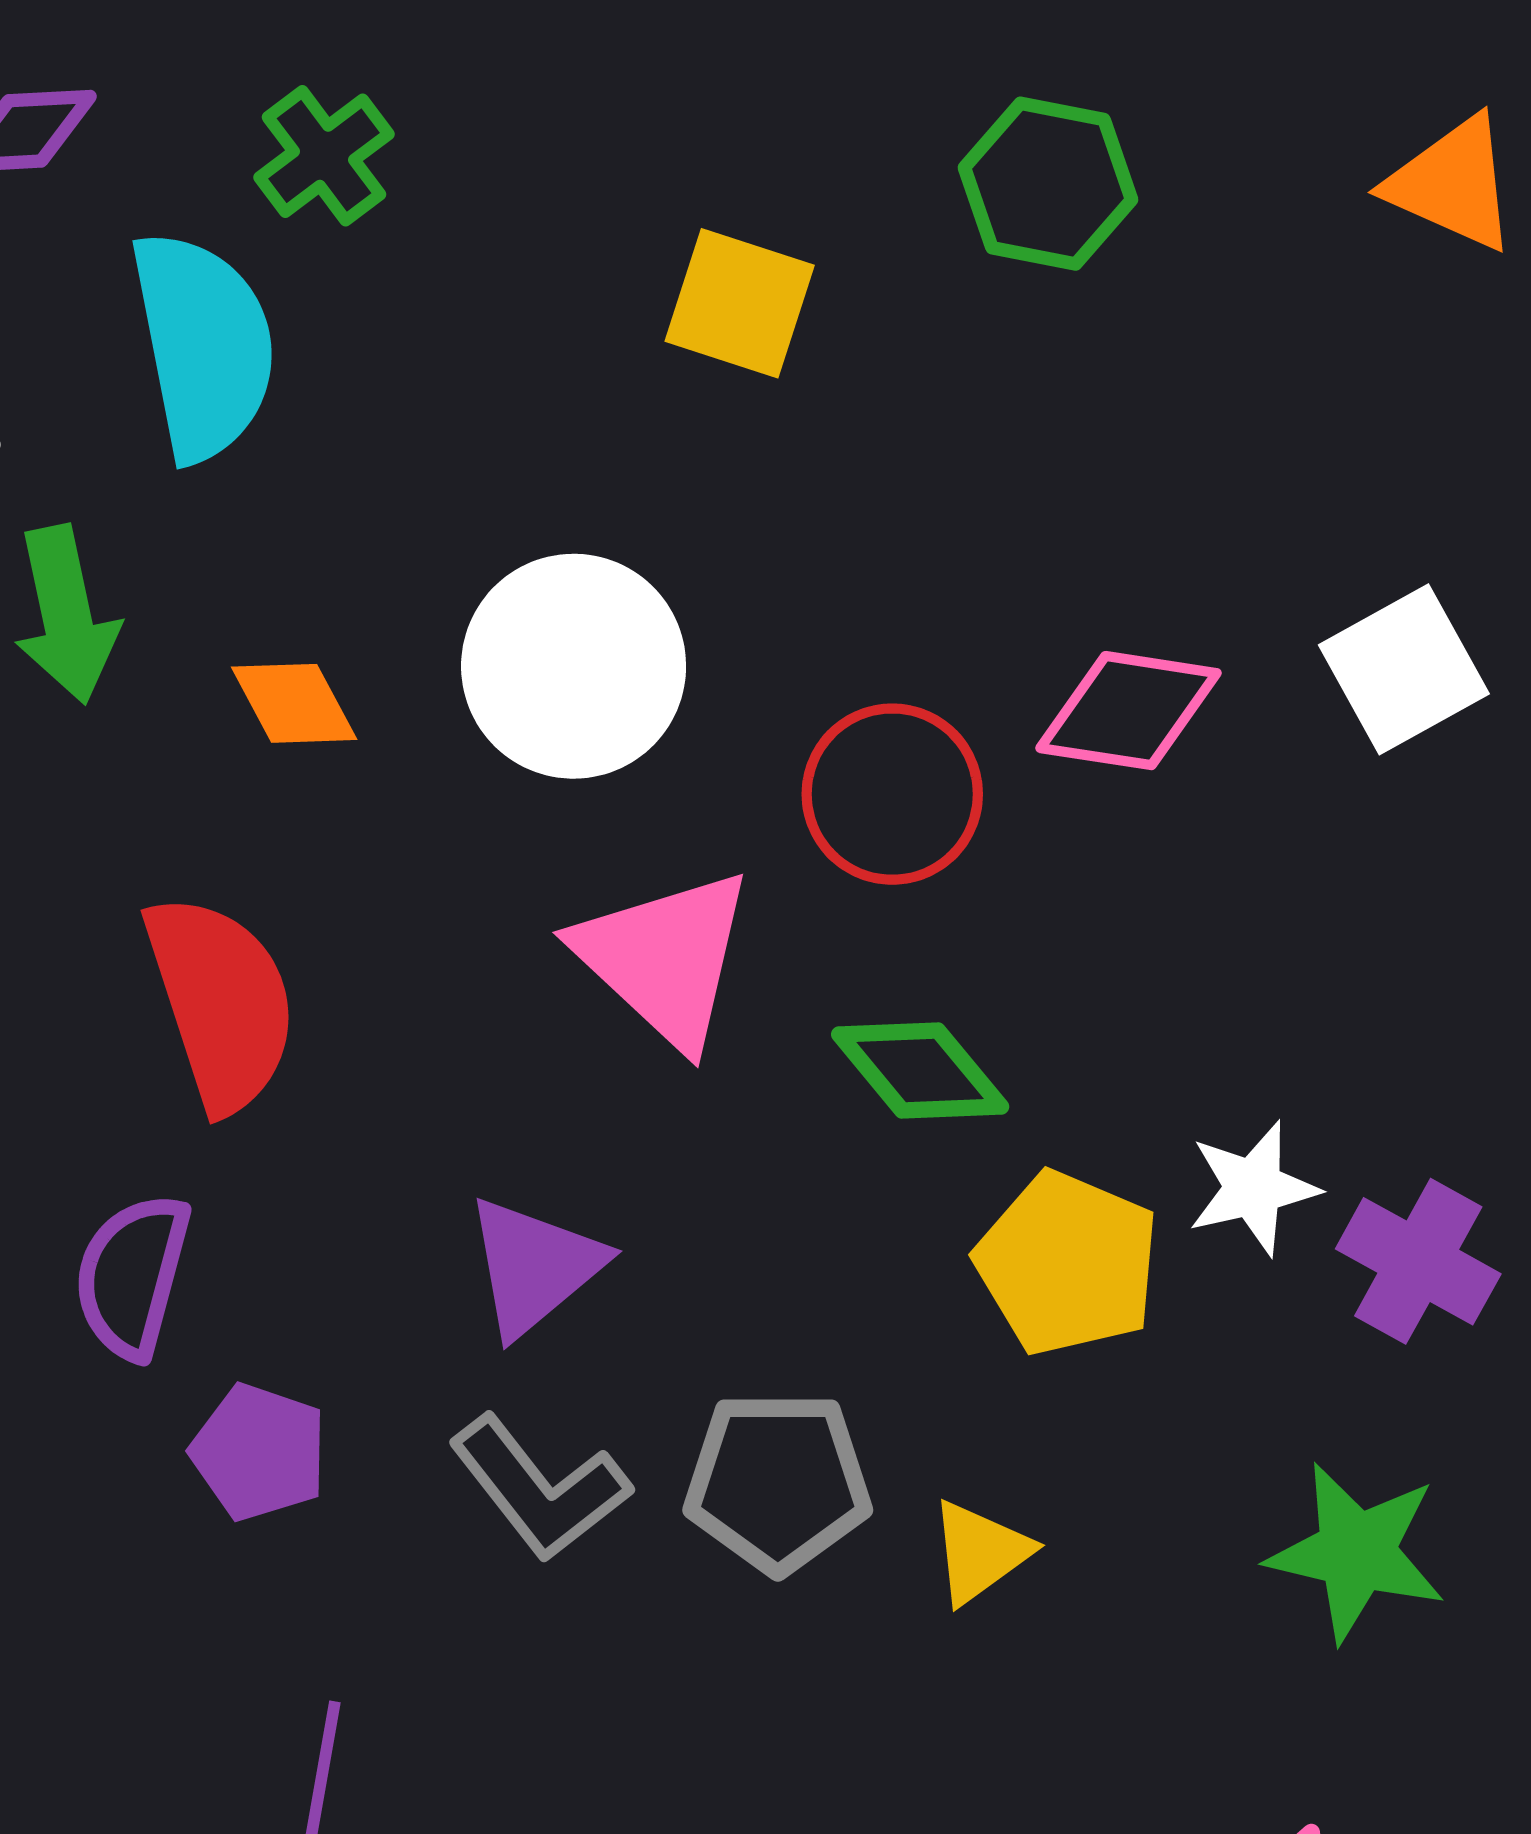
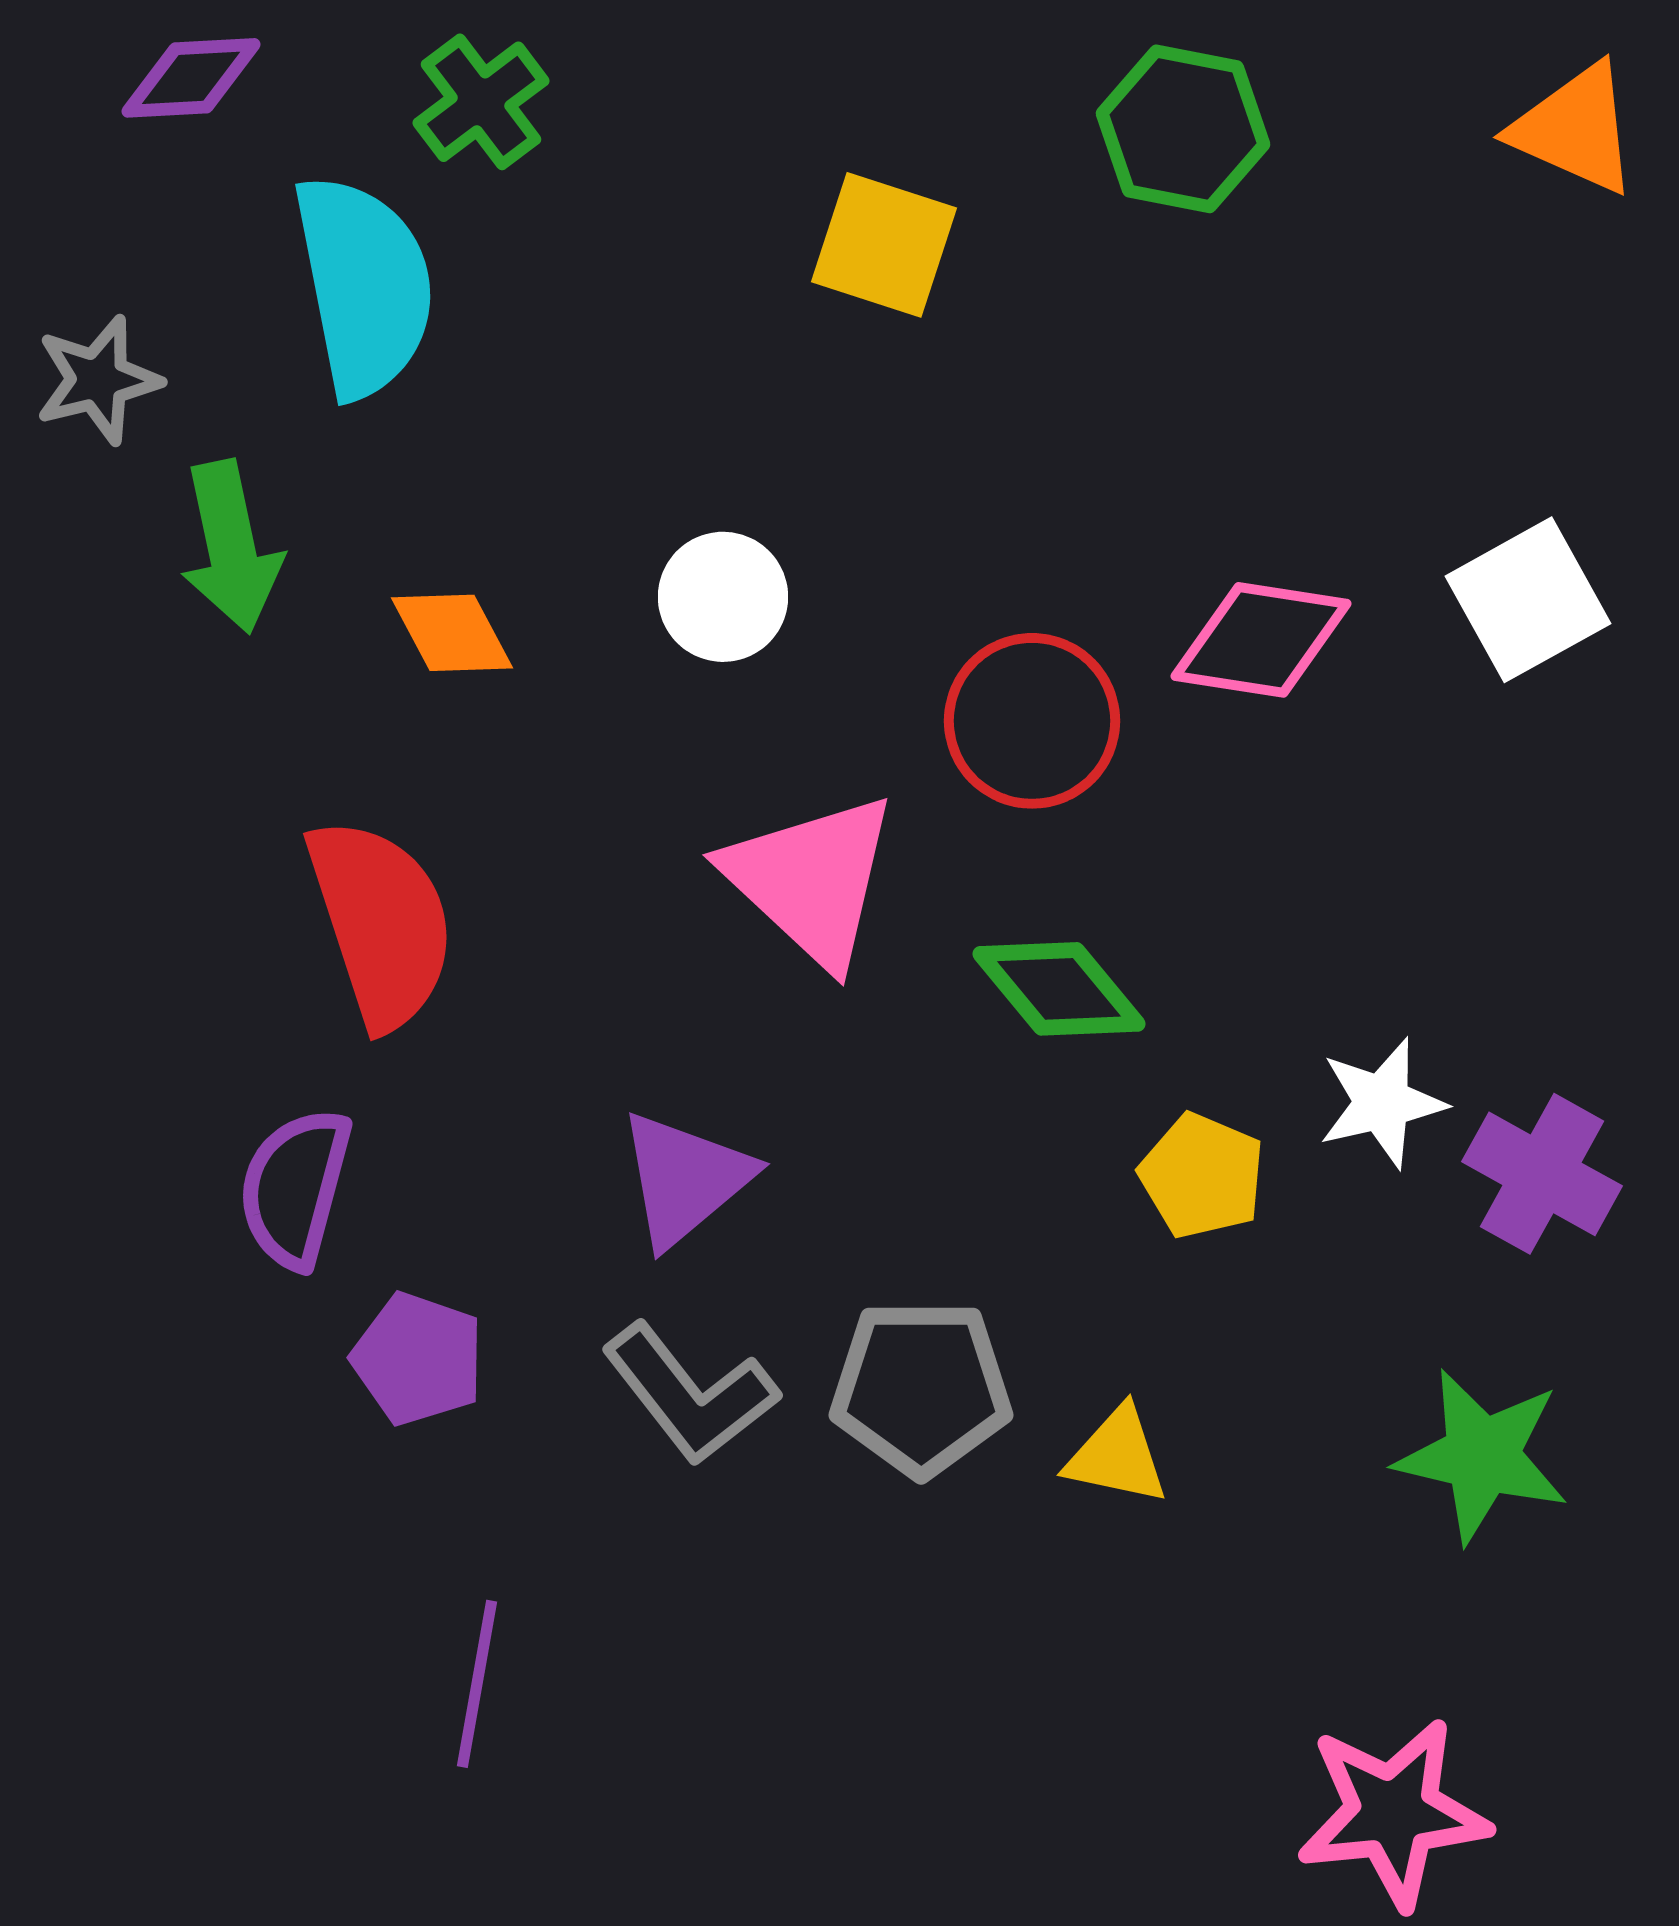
white circle: (574, 666) -> (723, 597), size x0.6
yellow pentagon: (1068, 1263) -> (1202, 1176), size x0.7
yellow triangle: (980, 1552) -> (1117, 1456), turned 48

